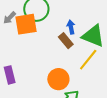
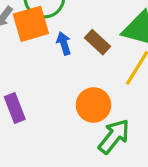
blue arrow: (71, 27) -> (64, 43), moved

